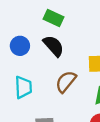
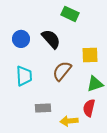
green rectangle: (53, 18) -> (70, 14), moved

